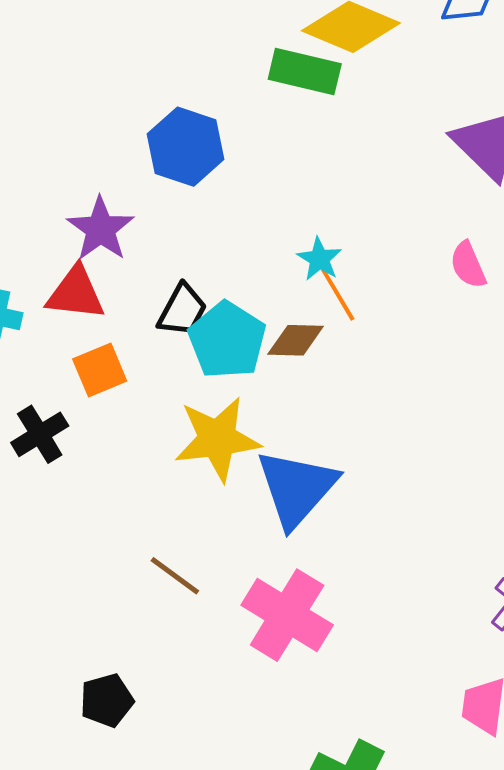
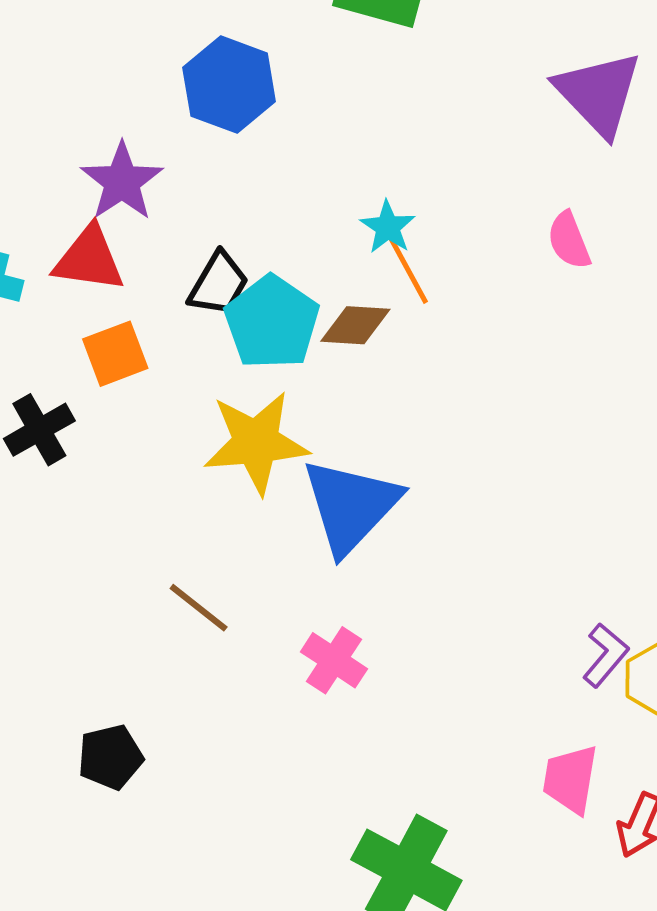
pink cross: (287, 615) -> (334, 660), size x0.6

